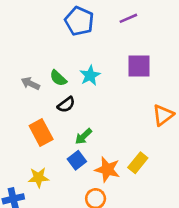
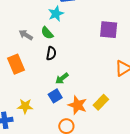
cyan star: (90, 75) -> (56, 14), moved
black semicircle: (66, 105) -> (51, 53), turned -48
orange rectangle: (41, 132) -> (16, 64), moved

